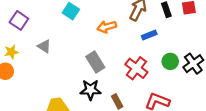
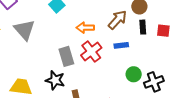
gray triangle: (44, 46) -> (24, 30), size x1.6
red cross: (136, 68) -> (91, 52), moved

